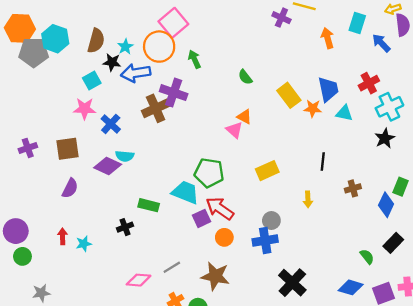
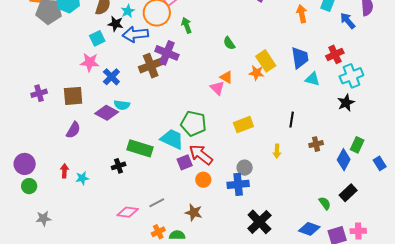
orange star: (313, 108) -> (257, 73), moved
green rectangle: (149, 205) -> (140, 148), size x1.4
brown star: (215, 276) -> (194, 213), size x0.7

